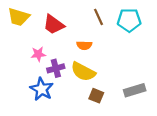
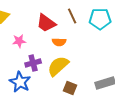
red trapezoid: (54, 25) -> (46, 23), moved
pink star: (38, 54) -> (19, 41), moved
yellow semicircle: (83, 72) -> (58, 66), turned 110

